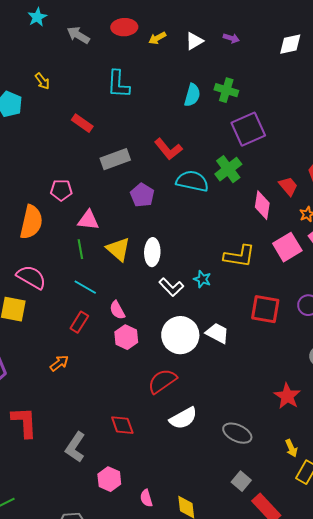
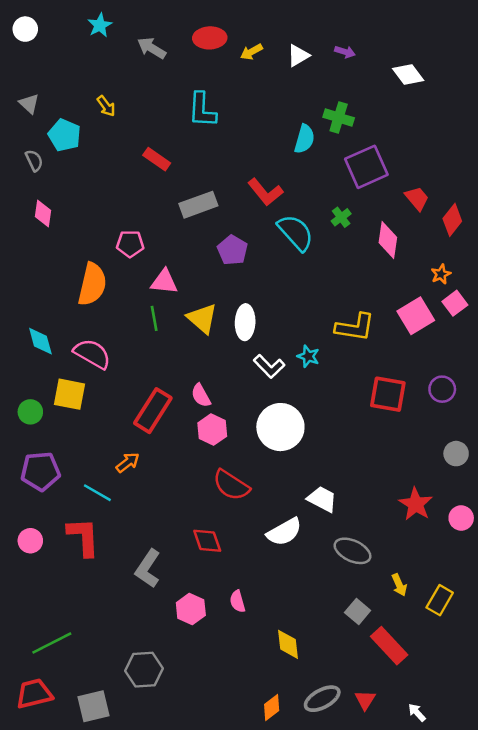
white diamond: (290, 44) -> (408, 75), moved, turned 65
cyan semicircle: (192, 95) -> (304, 139), moved
green cross: (228, 169) -> (341, 217), size x0.6
cyan semicircle: (192, 181) -> (296, 232), turned 36
red trapezoid: (288, 186) -> (417, 198), moved
pink diamond: (262, 205) -> (388, 240), moved
cyan line: (85, 287) -> (97, 493), moved
red rectangle: (79, 322) -> (153, 411), size x1.6
white trapezoid: (217, 333) -> (322, 499), moved
red semicircle: (162, 381) -> (231, 485), moved, turned -112
yellow arrow: (291, 448) -> (399, 585), moved
pink semicircle: (146, 498) -> (238, 601), moved

